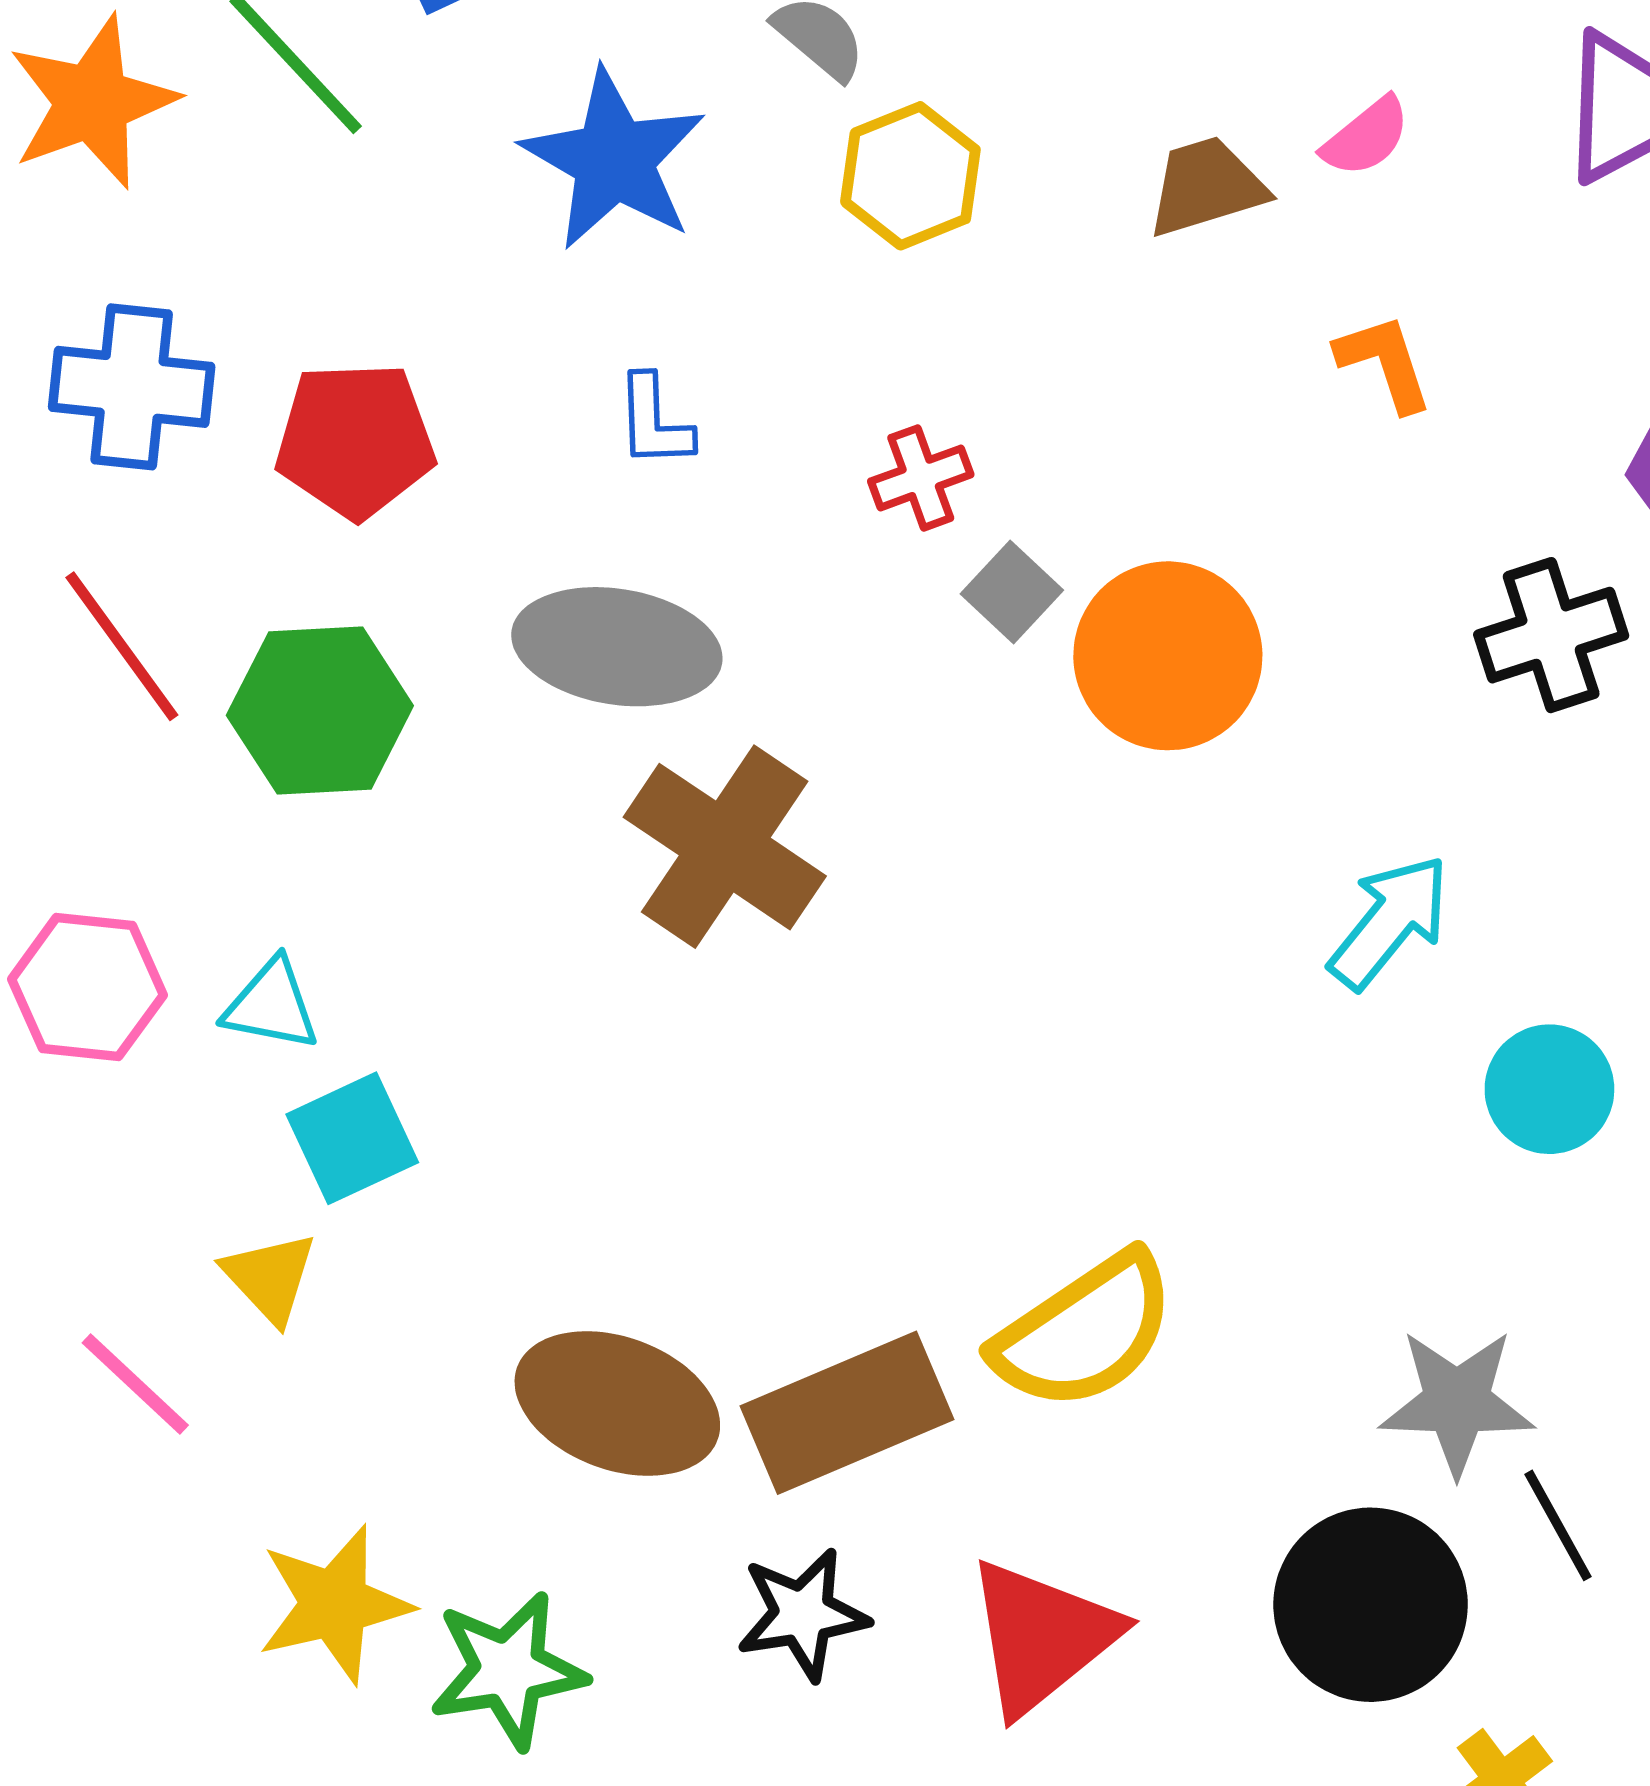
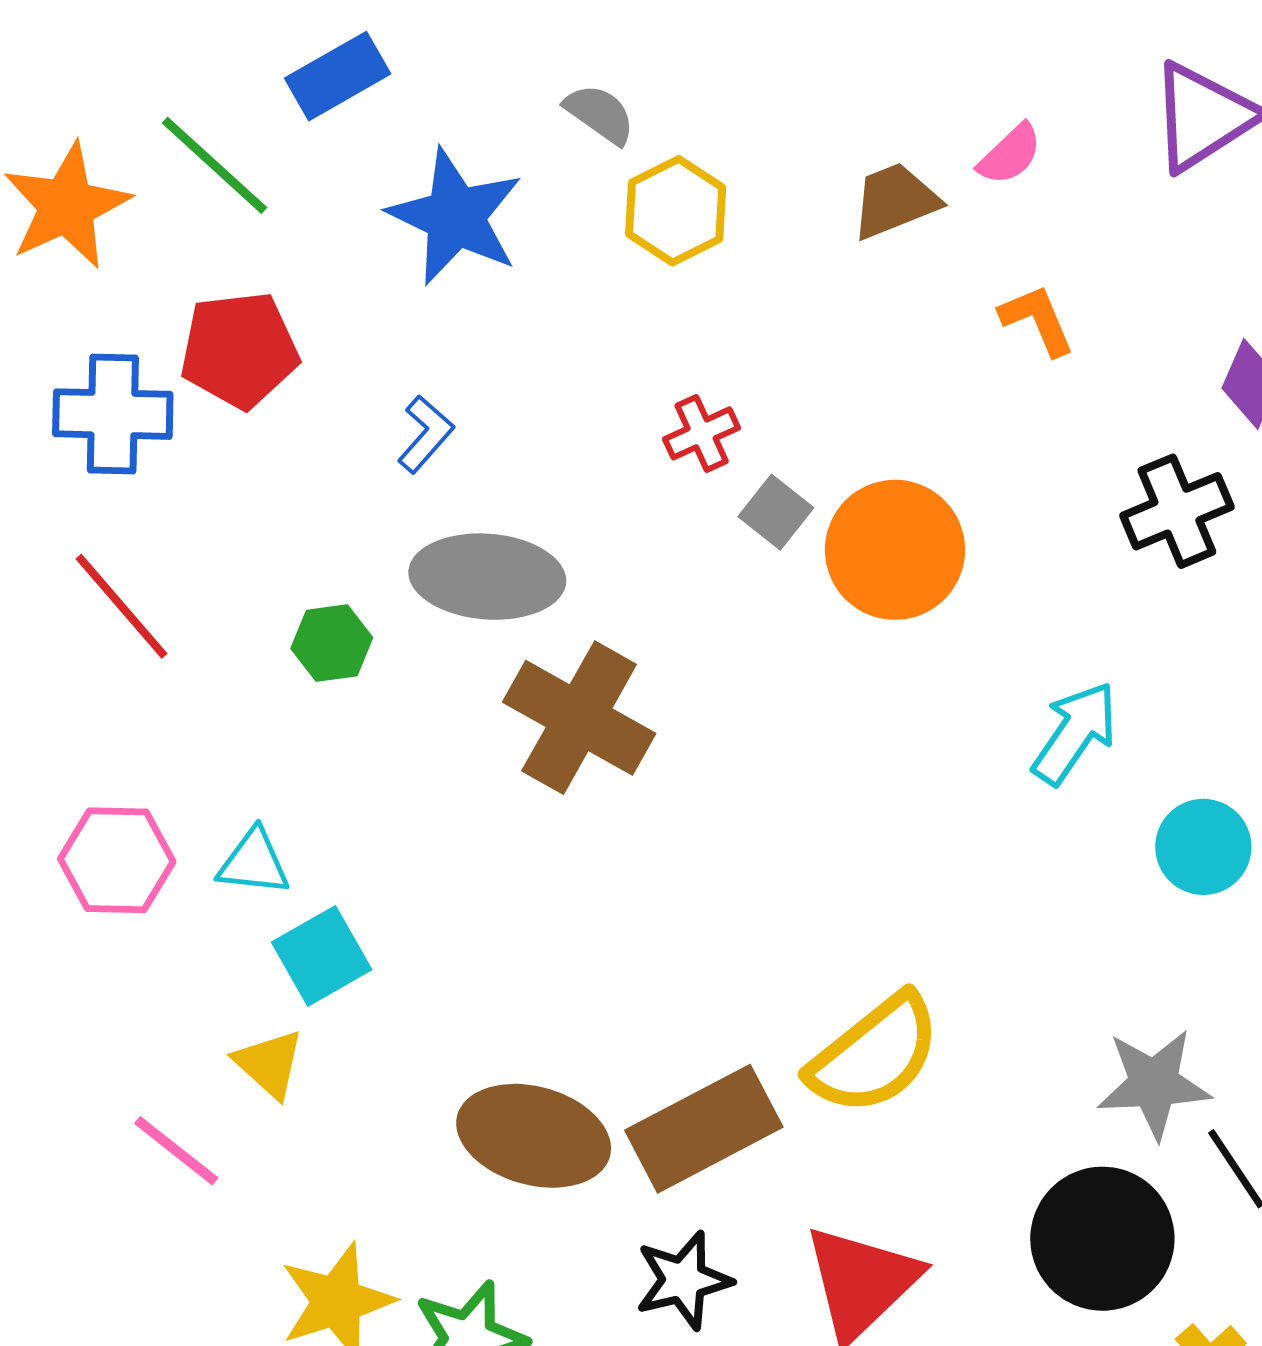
blue L-shape: (654, 421) -> (425, 434), moved, turned -132
red pentagon: (355, 440) -> (239, 350), moved
green hexagon: (320, 710) -> (332, 643), moved, size x0.6

